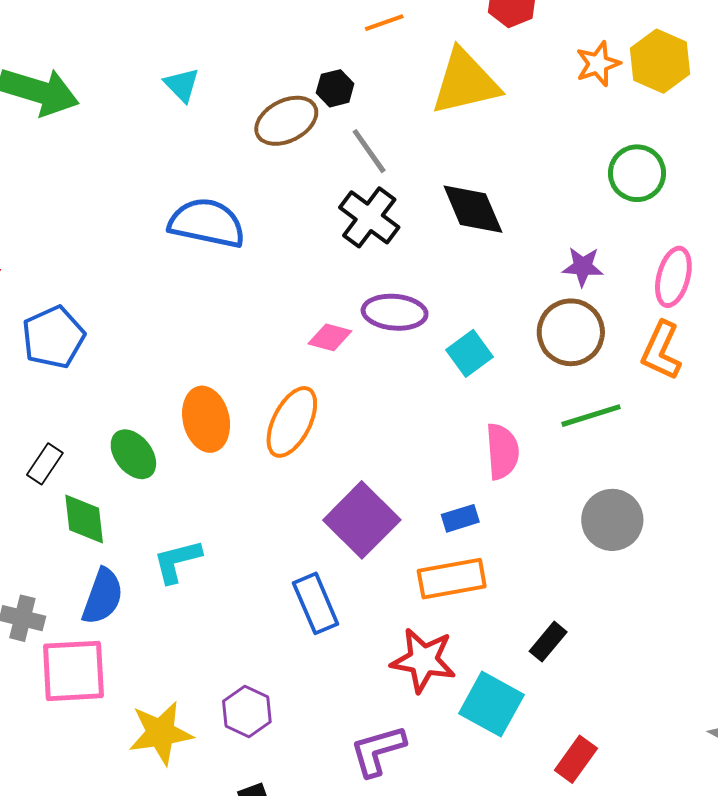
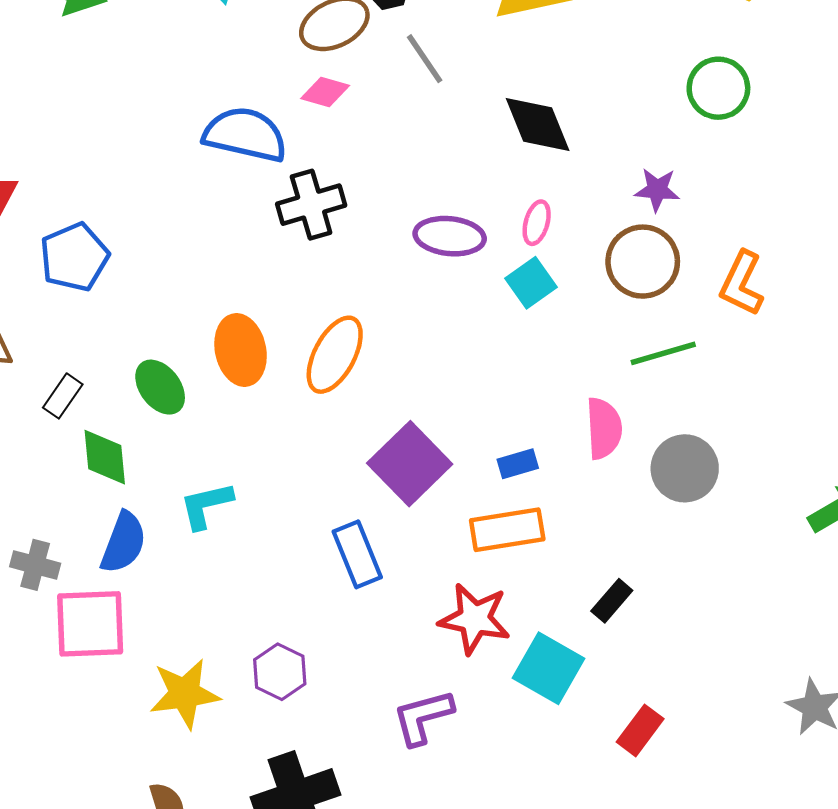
black cross: (369, 217) -> (311, 205), moved, turned 36
pink ellipse: (673, 277) -> (537, 223), moved, size x0.7
pink diamond: (330, 337) -> (325, 92), moved
pink semicircle: (502, 451) -> (604, 428), moved

